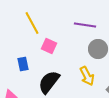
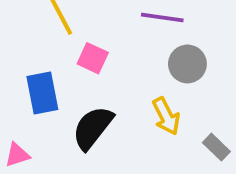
blue rectangle: (23, 64) -> (42, 93), size x1.5

